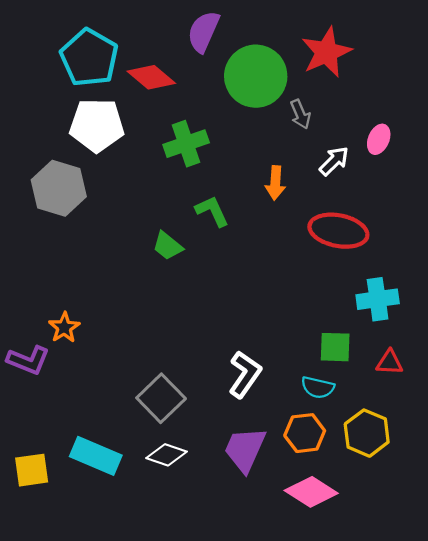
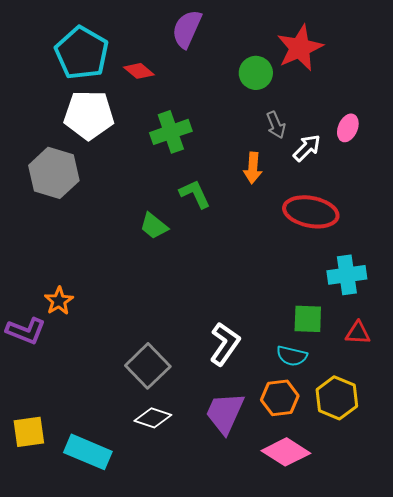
green circle: (256, 76) -> (256, 73), moved, size x0.6
red diamond: (151, 77) -> (139, 71), size x0.7
gray arrow: (300, 114) -> (276, 125), moved
cyan rectangle: (96, 456) -> (88, 452), moved

